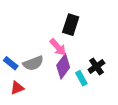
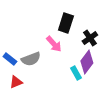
purple diamond: (63, 66) -> (87, 62), moved
black cross: (96, 66) -> (90, 38), moved

